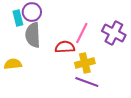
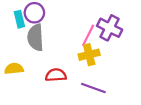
purple cross: (114, 33) -> (110, 28), moved
red semicircle: (65, 47) -> (56, 75), moved
yellow cross: (85, 63) -> (89, 55), moved

